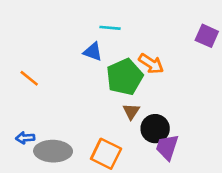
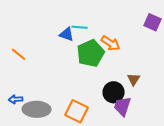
cyan line: (110, 28) -> (80, 27), moved
brown triangle: (131, 111) -> (134, 79), moved

